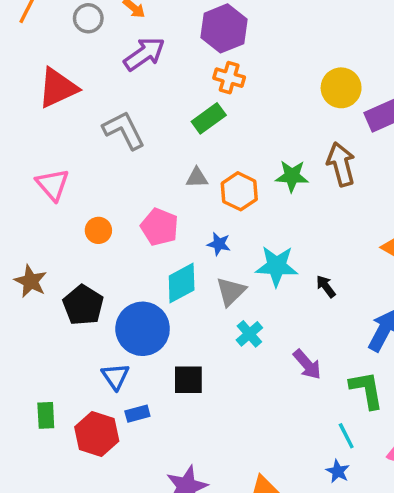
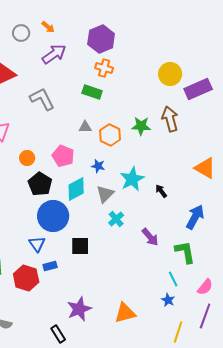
green rectangle: (209, 118) -> (92, 92), turned 54
cyan star: (277, 266) -> (132, 179), turned -30
black pentagon: (83, 305) -> (40, 184), moved

